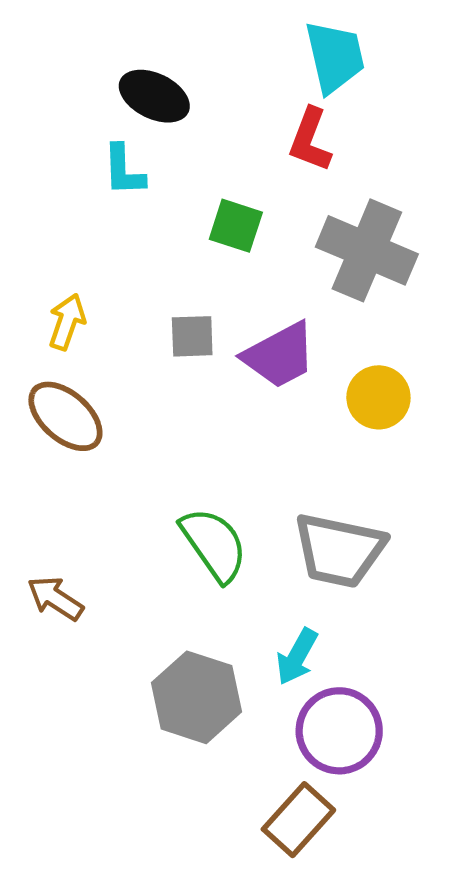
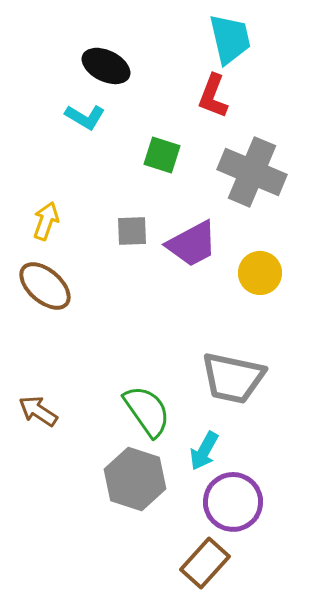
cyan L-shape: (124, 170) -> (85, 117), turned -57
green semicircle: (214, 544) -> (147, 411), moved

